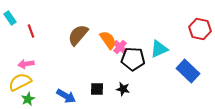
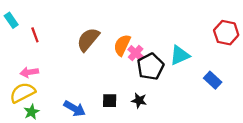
orange semicircle: (108, 40) -> (122, 45), turned -120
black pentagon: (133, 59) -> (150, 67), turned -30
blue rectangle: (188, 71) -> (213, 80), size x0.7

